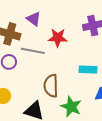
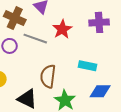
red star: (58, 38) -> (62, 29), turned 30

